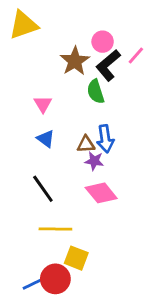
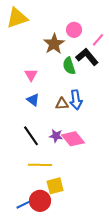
black L-shape: (108, 65) -> (87, 57), moved, turned 90
purple star: (94, 161) -> (56, 136), moved
yellow square: (76, 258) -> (55, 186), turned -36

